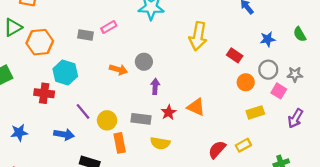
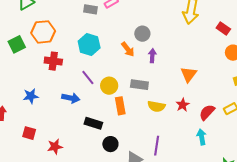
orange hexagon: (40, 42) -> (43, 32), moved
orange arrow: (118, 70) -> (128, 49), moved, turned 35
cyan hexagon: (65, 73) -> (89, 44), moved
orange triangle: (196, 107) -> (189, 74), turned 42
red star: (169, 112) -> (183, 105), moved

